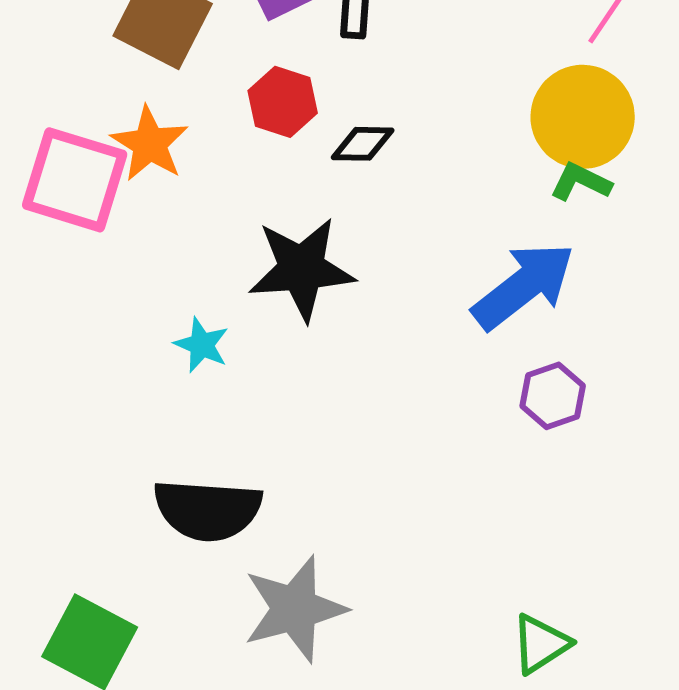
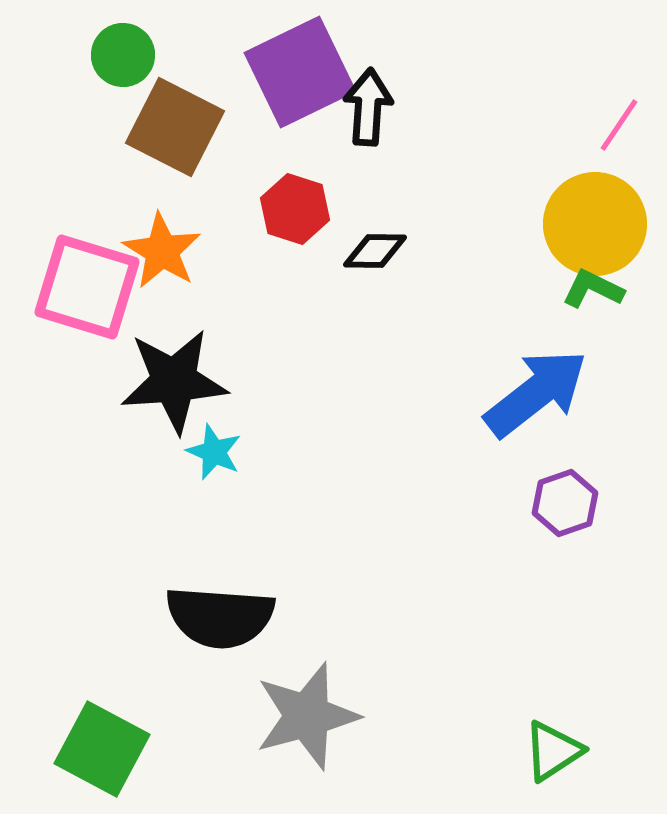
black star: (302, 269) -> (174, 381), moved

